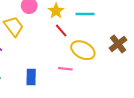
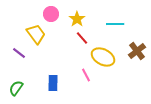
cyan line: (85, 14) -> (115, 24), moved
pink line: (65, 69) -> (86, 75), turned 56

